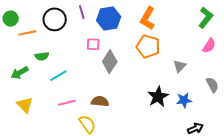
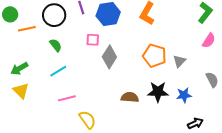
orange pentagon: (148, 46) -> (154, 56), moved
green semicircle: (42, 56) -> (56, 45), moved, turned -120
black star: (158, 97) -> (158, 92), turned 30
brown semicircle: (100, 101) -> (130, 97), moved
yellow triangle: (25, 105) -> (21, 91), moved

